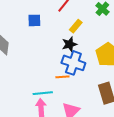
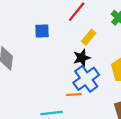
blue cross: (73, 63) -> (86, 79), turned 35

